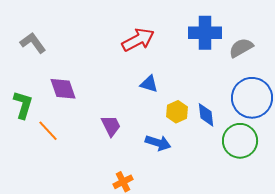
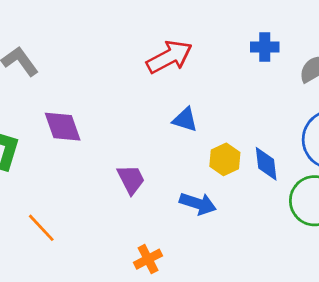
blue cross: (205, 33) -> (265, 47), size x0.6
orange line: (48, 131) -> (41, 228), moved

